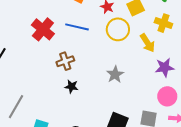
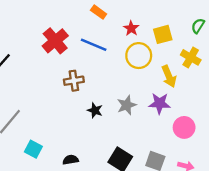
purple star: (165, 67) -> (160, 103), moved
black star: (71, 87) -> (95, 110), moved
pink circle: (167, 96) -> (184, 127), moved

